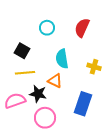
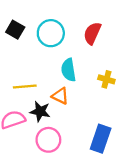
cyan circle: (47, 28) -> (51, 33), size x1.5
black square: (22, 51) -> (15, 30), moved
blue rectangle: (83, 104) -> (101, 139), moved

